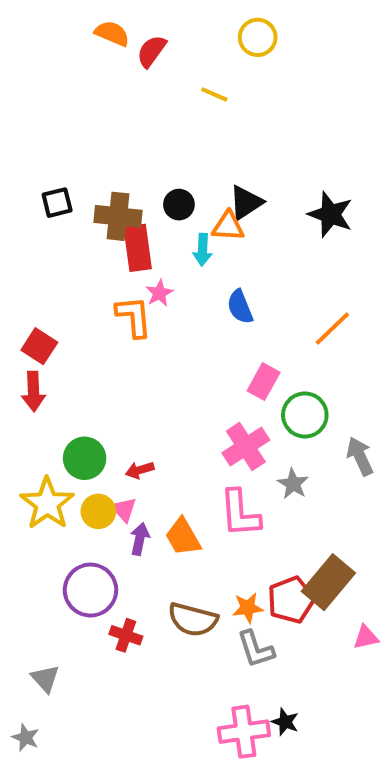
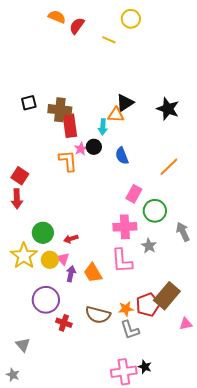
yellow line: (214, 94) -> (109, 40), moved
black circle: (179, 205) -> (94, 147), moved
pink cross: (246, 446) -> (125, 227), turned 30

